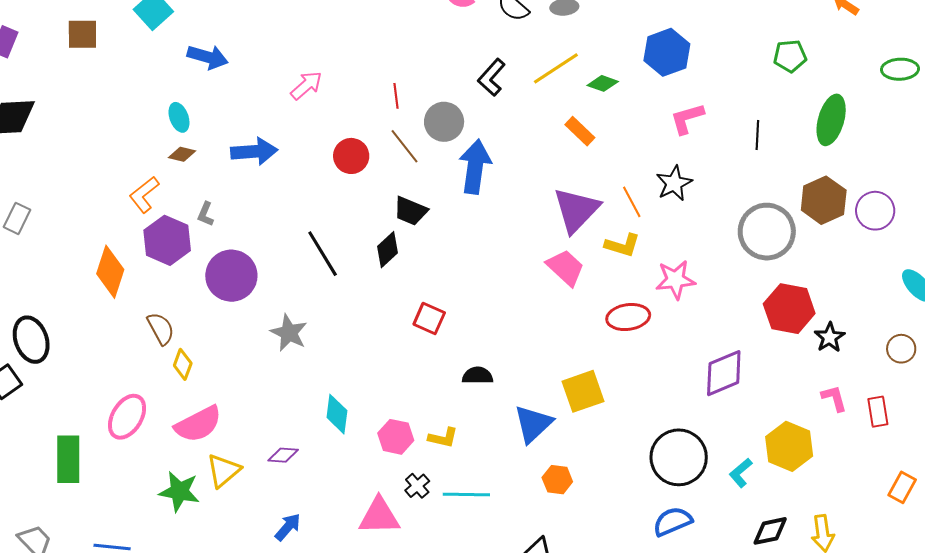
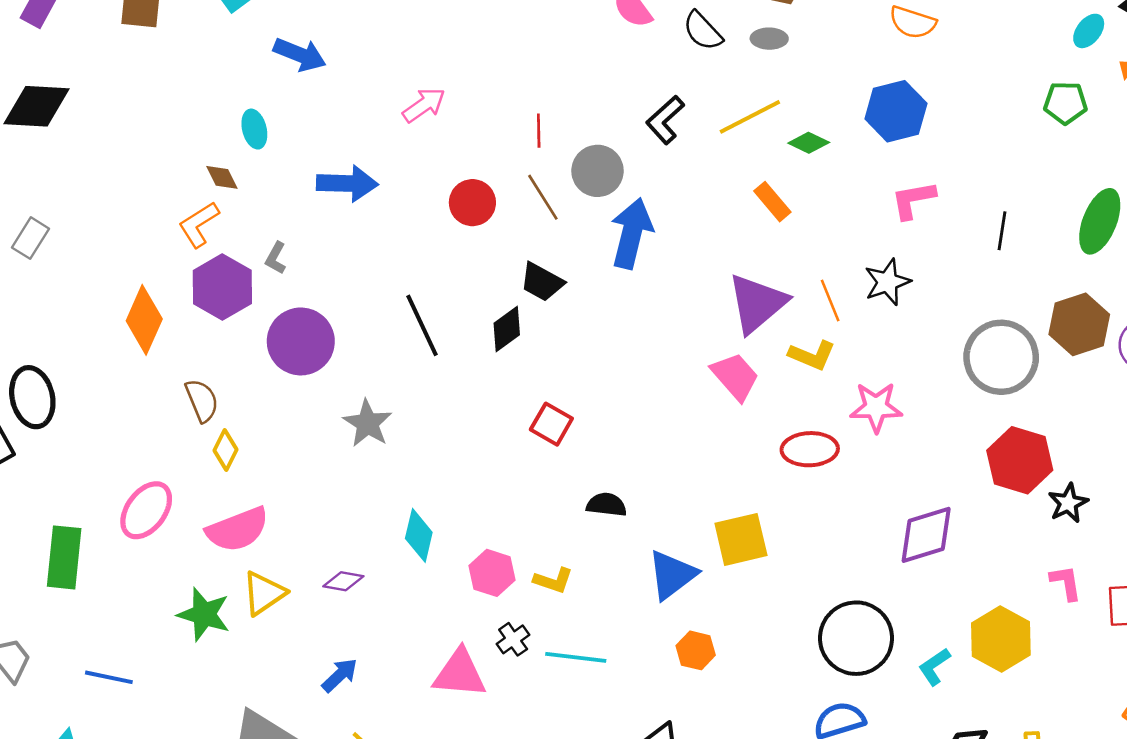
green pentagon: (790, 56) -> (1065, 103), moved
brown diamond: (182, 154) -> (222, 177), moved, turned 44

